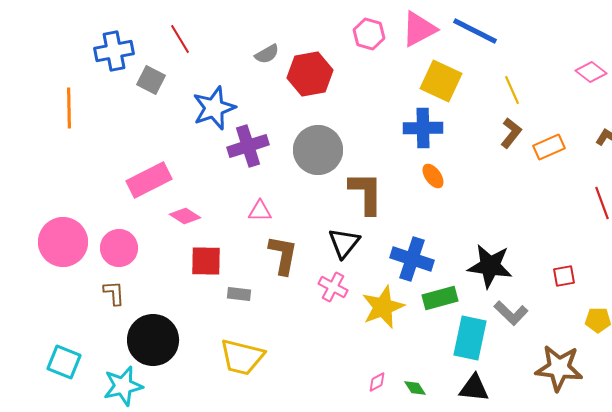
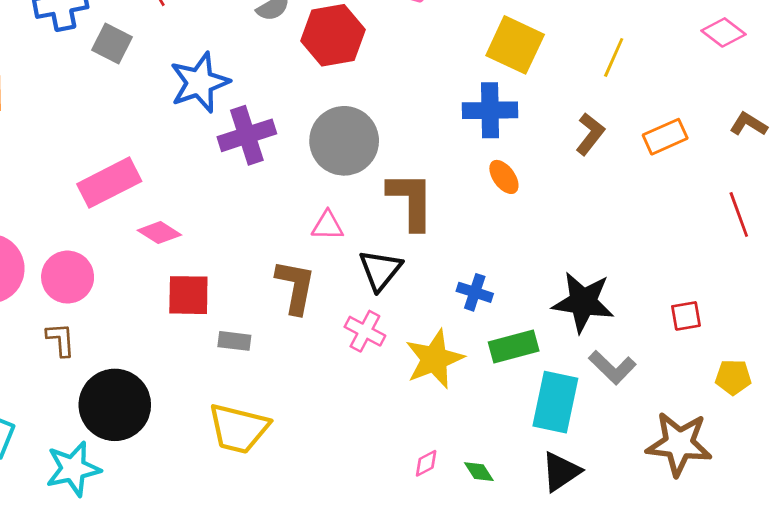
yellow line: (512, 90) -> (614, 57), turned 48
brown L-shape: (511, 133) -> (590, 134), moved
pink triangle: (260, 211) -> (327, 226), moved
blue cross: (412, 259) -> (475, 292), size x0.6
black triangle: (474, 388) -> (561, 472), turned -40

